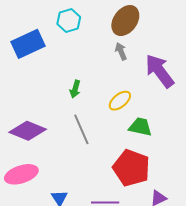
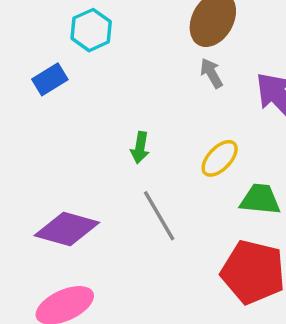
cyan hexagon: (69, 20) -> (91, 30), moved
blue rectangle: (28, 44) -> (50, 79), size x0.6

